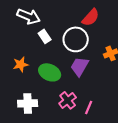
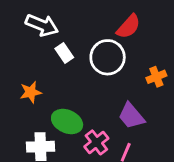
purple trapezoid: (80, 66) -> (131, 116), moved, turned -70
green ellipse: (50, 72) -> (67, 121), moved

